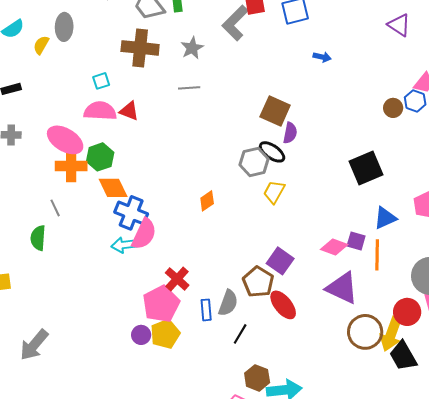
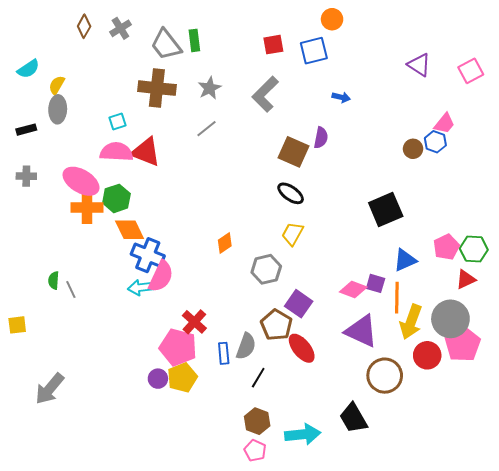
gray L-shape: (235, 23) -> (265, 94), moved
gray ellipse: (64, 27) -> (58, 109), moved
gray line: (189, 88) -> (207, 129), turned -35
red triangle: (129, 111) -> (146, 152), size x1.5
purple semicircle: (290, 133) -> (321, 138), moved
gray hexagon: (254, 162) -> (266, 269), moved
gray line: (55, 208) -> (71, 290), moved
green semicircle: (38, 238) -> (54, 280), size x0.7
pink pentagon: (161, 304) -> (178, 347), turned -30
yellow arrow: (391, 334) -> (411, 322), moved
black trapezoid: (403, 356) -> (353, 418), moved
brown hexagon: (257, 378) -> (257, 421), moved

